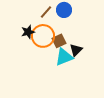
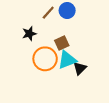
orange circle: (43, 36) -> (45, 59), moved
black triangle: (76, 50) -> (80, 68), moved

